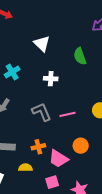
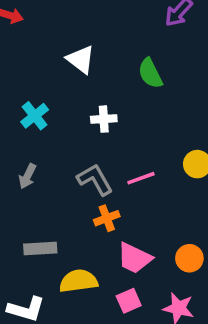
orange circle: (81, 146) -> (189, 258), moved
orange cross: (38, 147) -> (107, 218), moved
yellow semicircle: (25, 168) -> (78, 281), size x1.5

